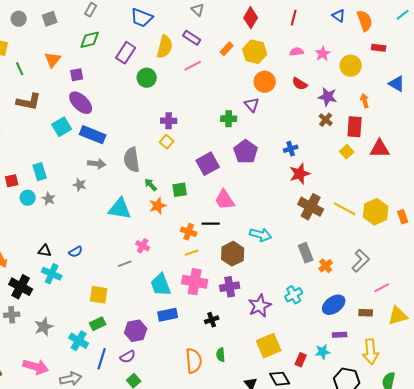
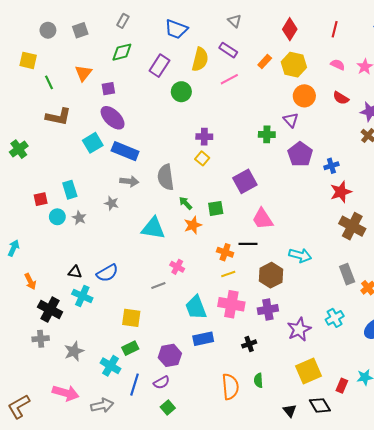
pink semicircle: (297, 52) -> (338, 65), turned 32
purple pentagon: (246, 152) -> (300, 154), moved
blue semicircle: (76, 252) -> (107, 273), size x1.5

